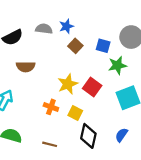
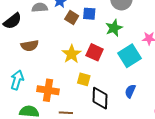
blue square: (103, 46) -> (89, 14), moved
orange cross: (51, 107) -> (48, 90), moved, size x1.5

